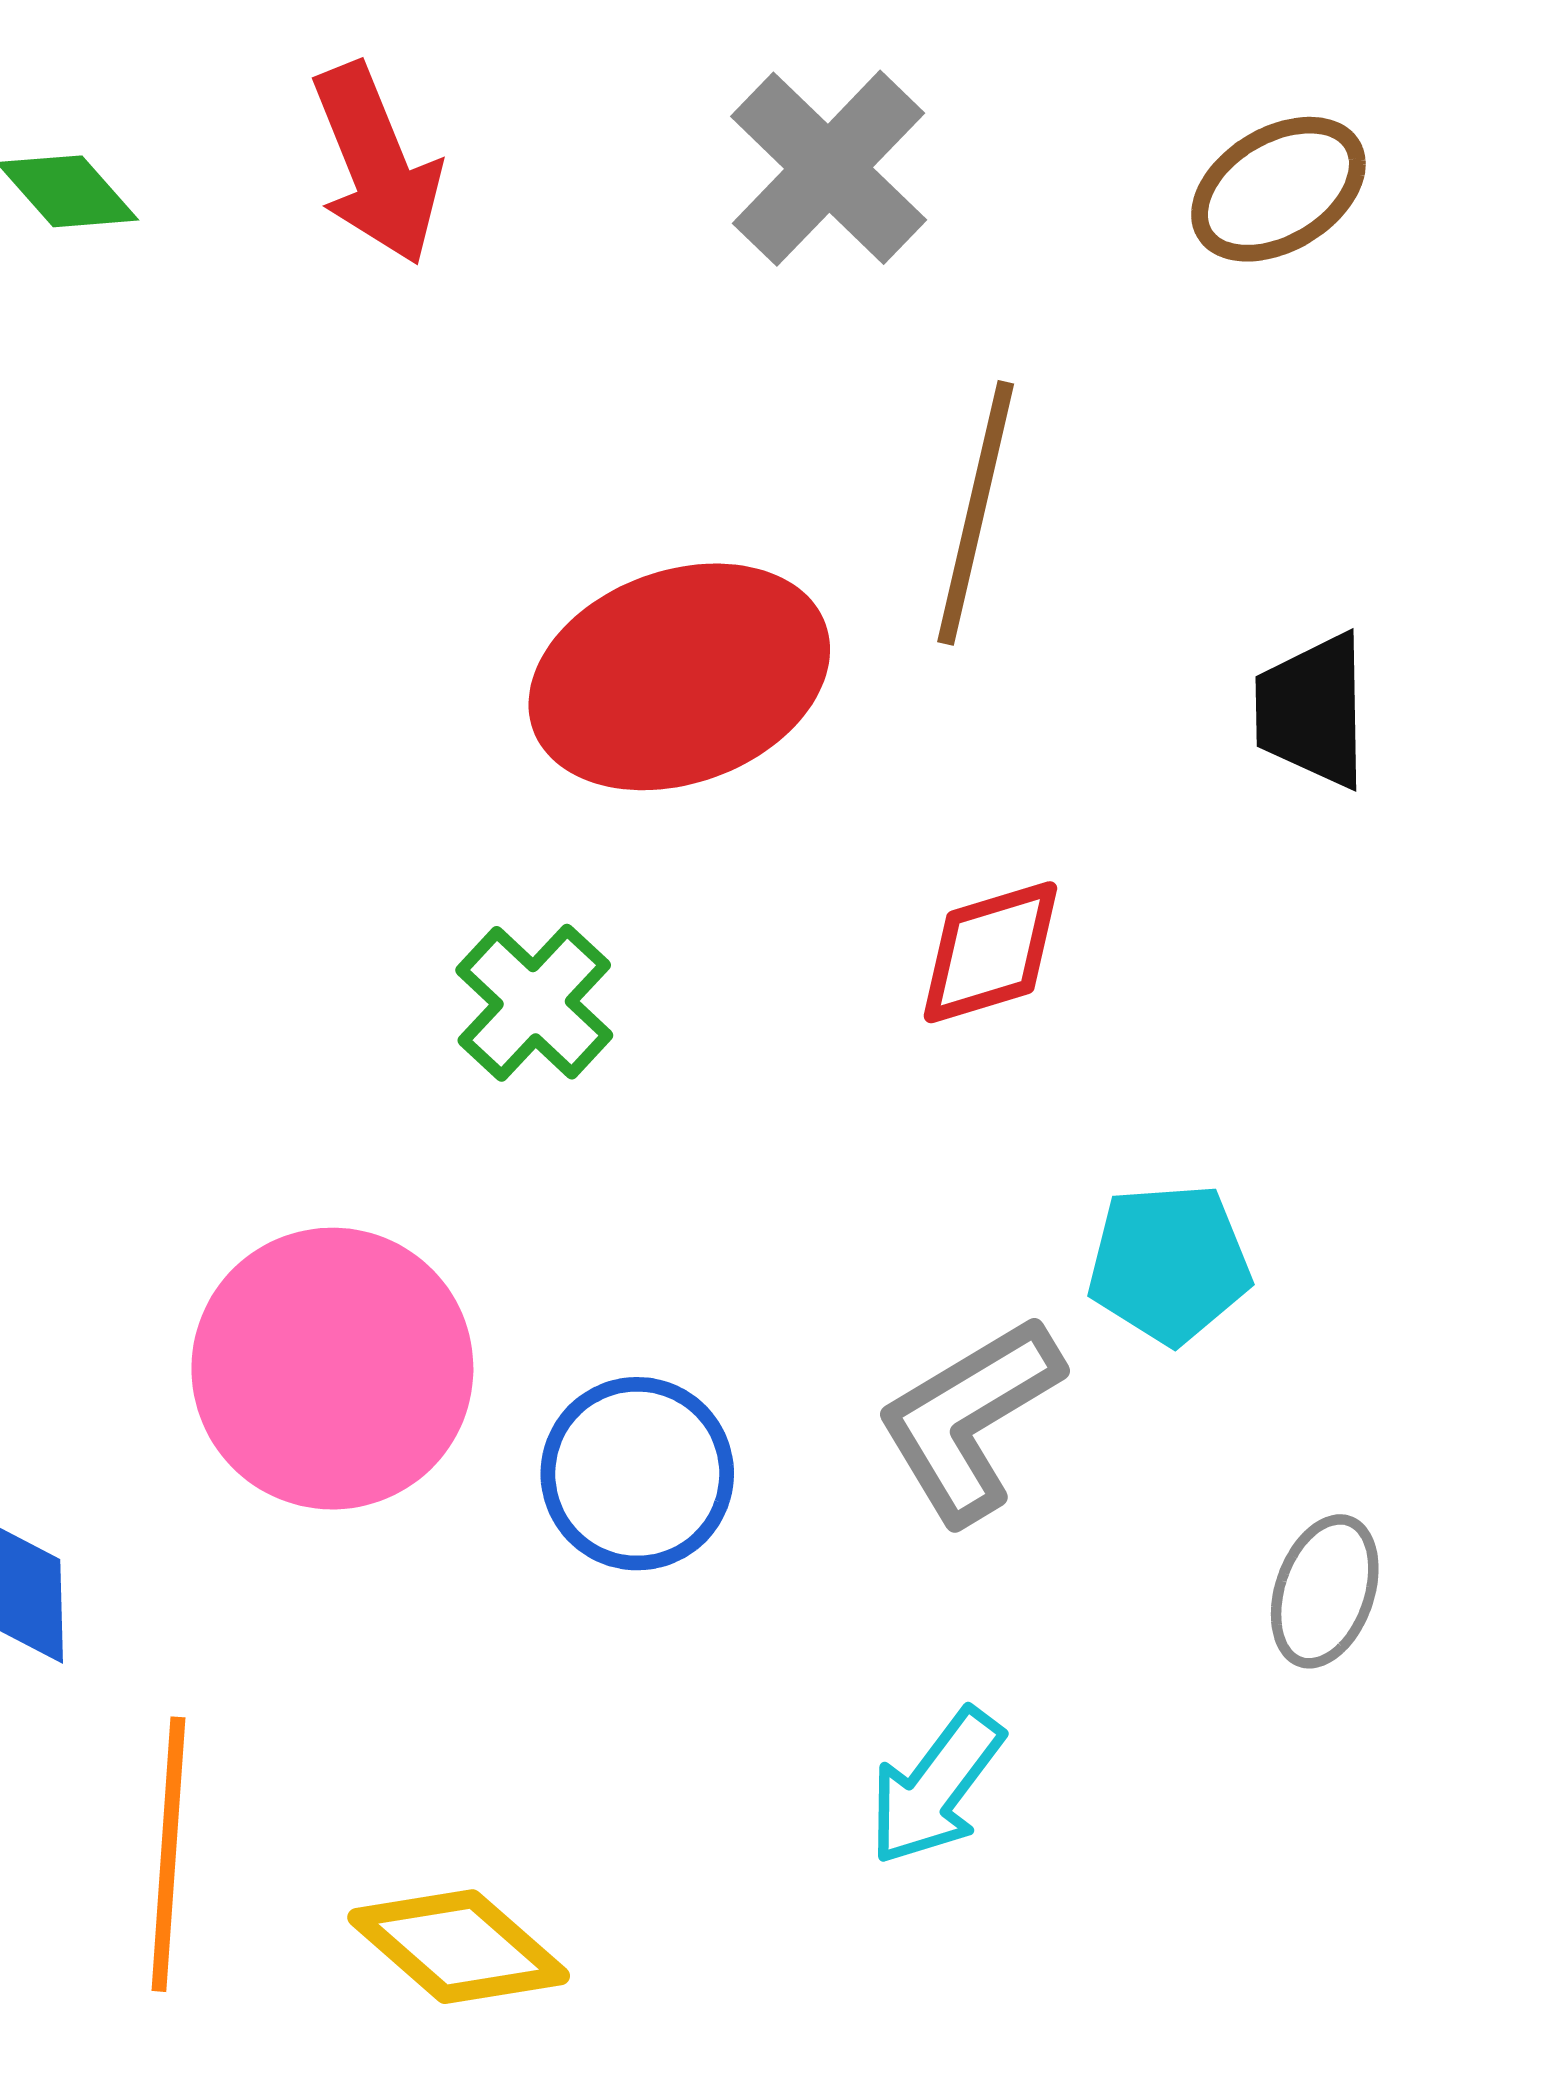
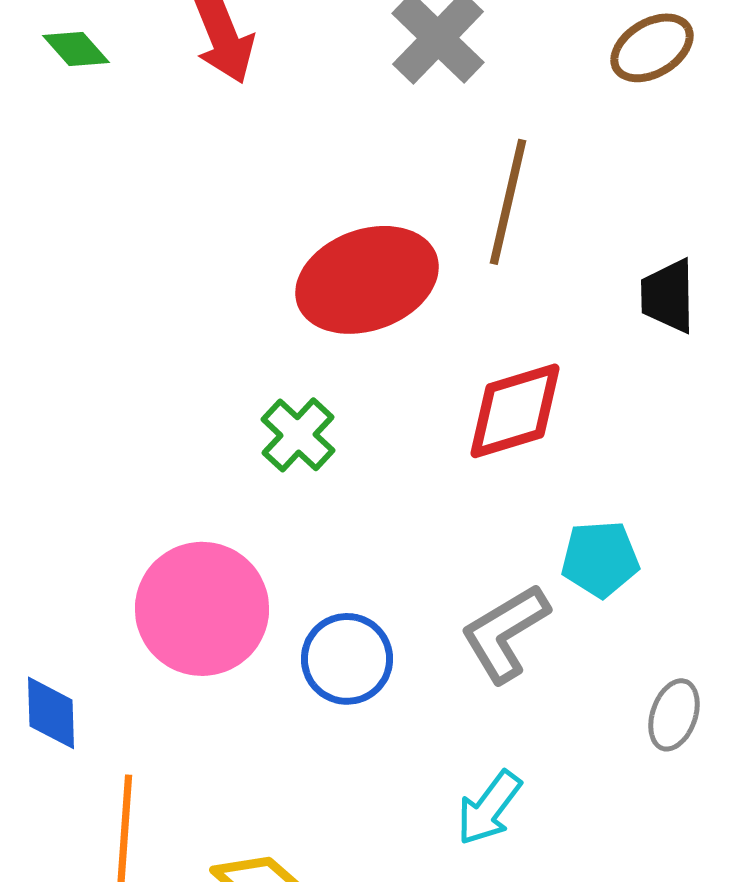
red diamond: (990, 952) -> (515, 411), size x1.4

